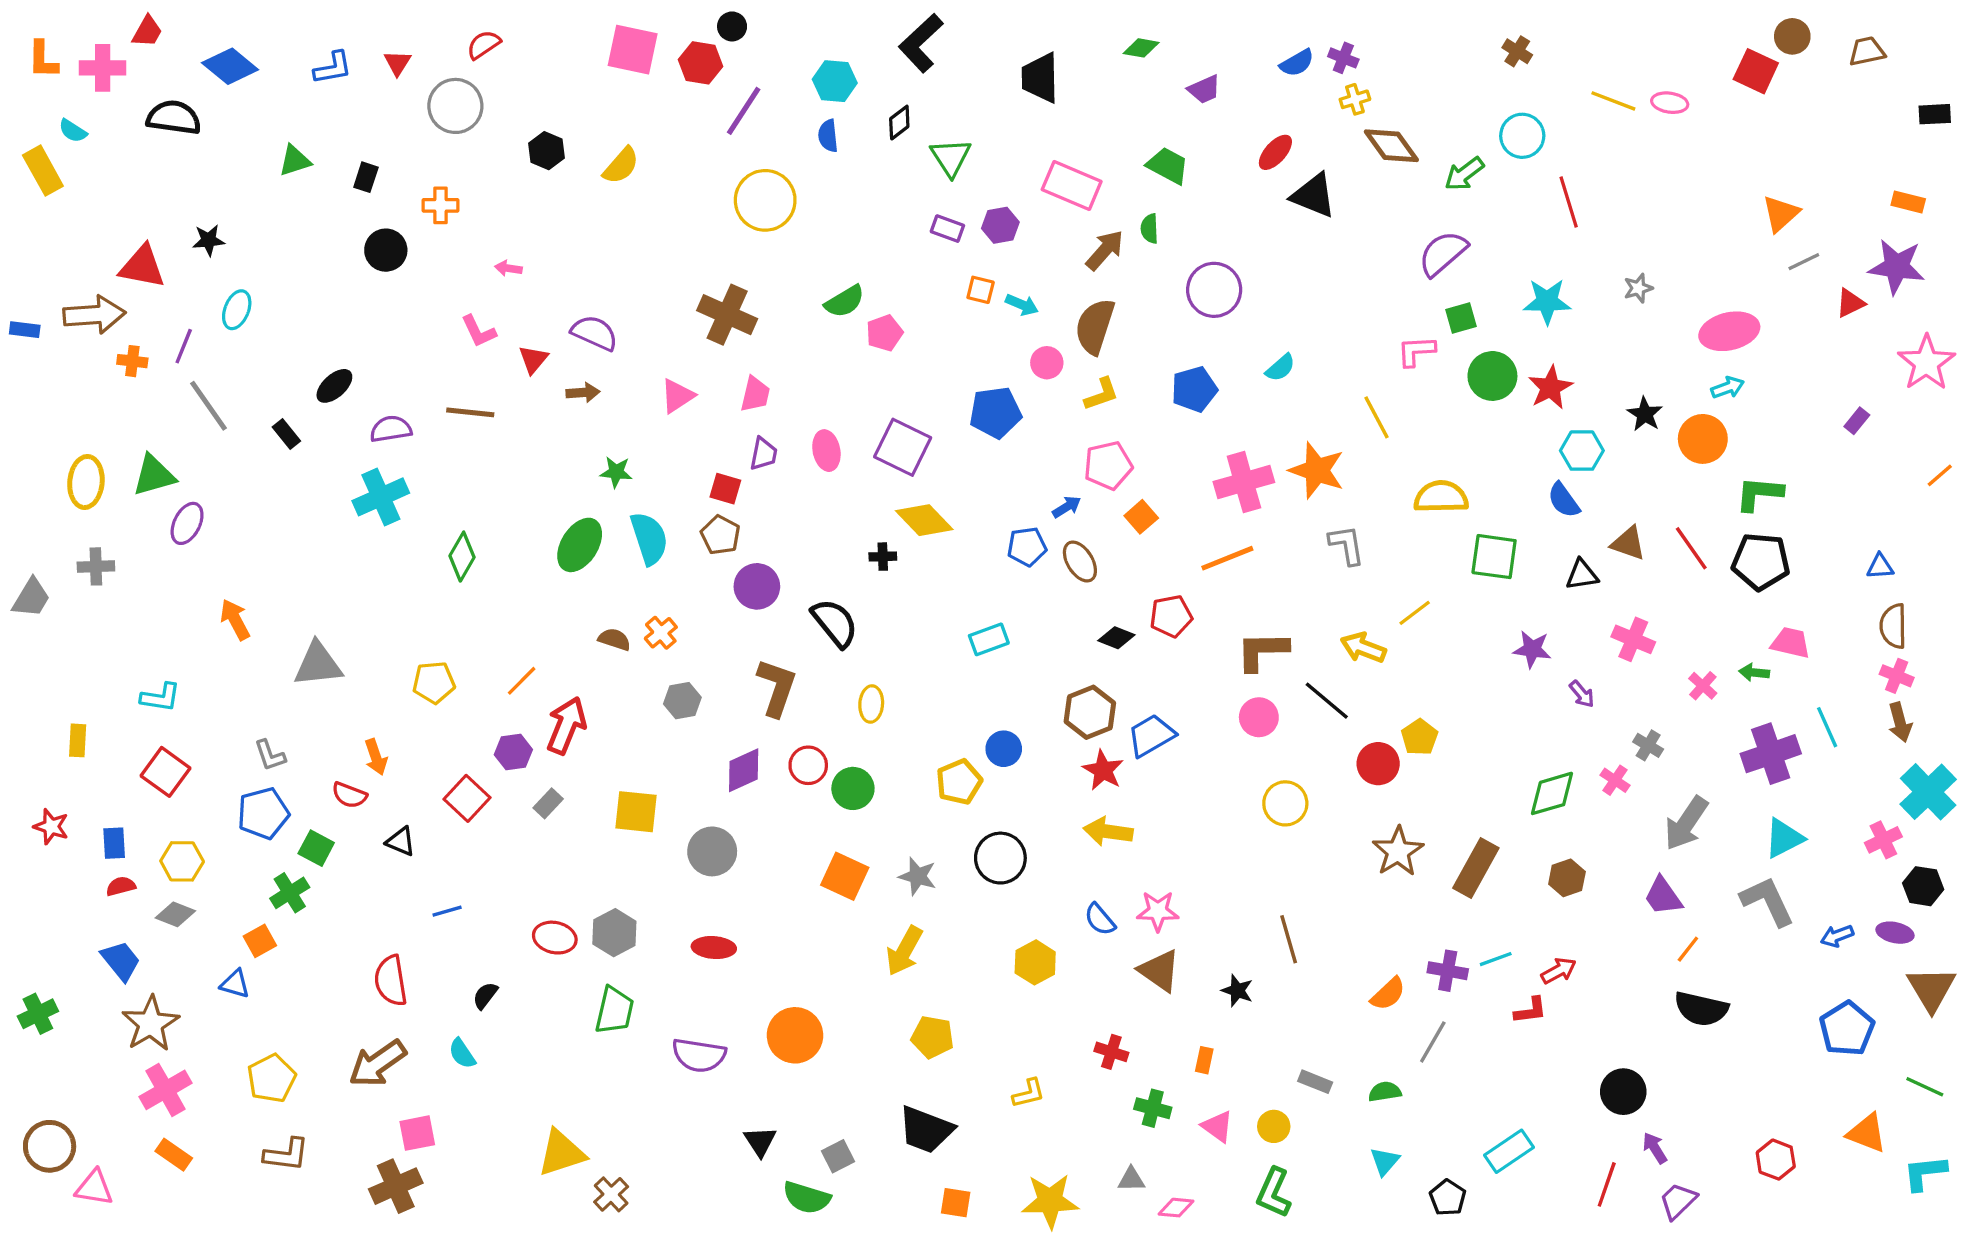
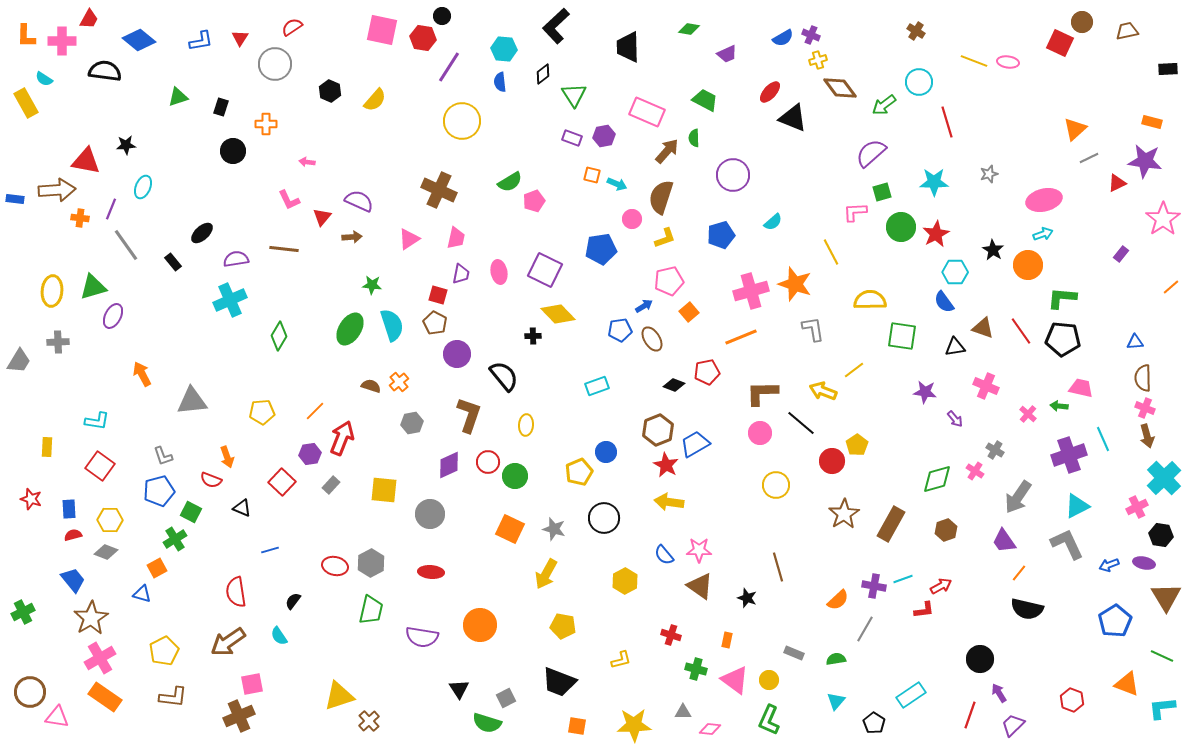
pink triangle: (1217, 1126) -> (735, 680), size x1.4
orange rectangle: (174, 1155) -> (105, 697), size x1.5

